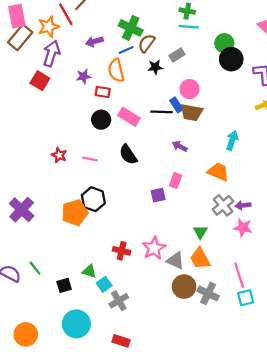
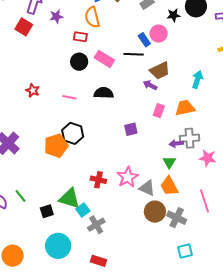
black star: (155, 67) -> (174, 15), moved
purple star: (84, 76) -> (56, 16), moved
blue rectangle: (176, 105) -> (144, 40), moved
brown trapezoid: (192, 112) -> (160, 71), moved, turned -35
red star: (59, 155) -> (33, 90), moved
black semicircle: (128, 155) -> (104, 93), turned 126
orange trapezoid: (218, 172) -> (185, 108), turned -35
pink rectangle: (176, 180) -> (159, 111), moved
gray cross: (223, 205) -> (190, 138), turned 36
purple arrow: (243, 205) -> (176, 144), moved
green triangle: (89, 271) -> (69, 198), size x1.6
cyan square: (246, 298) -> (185, 251), moved

